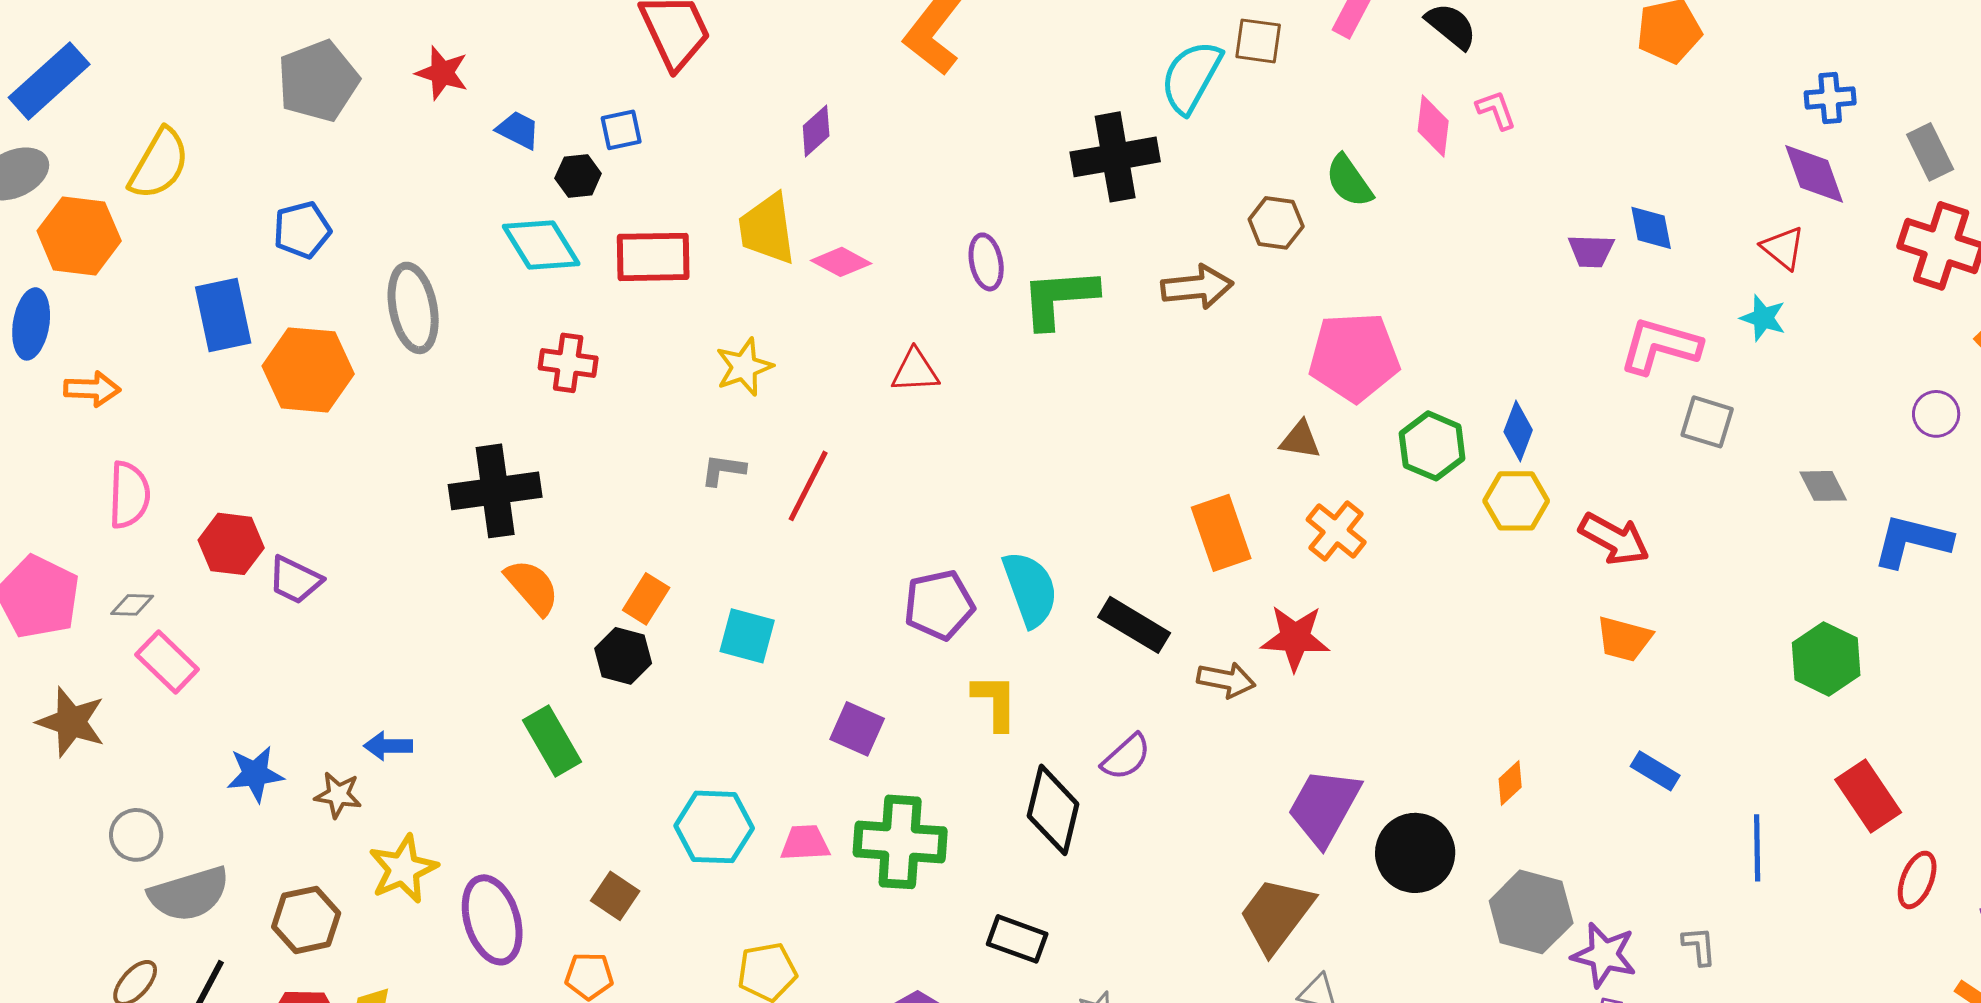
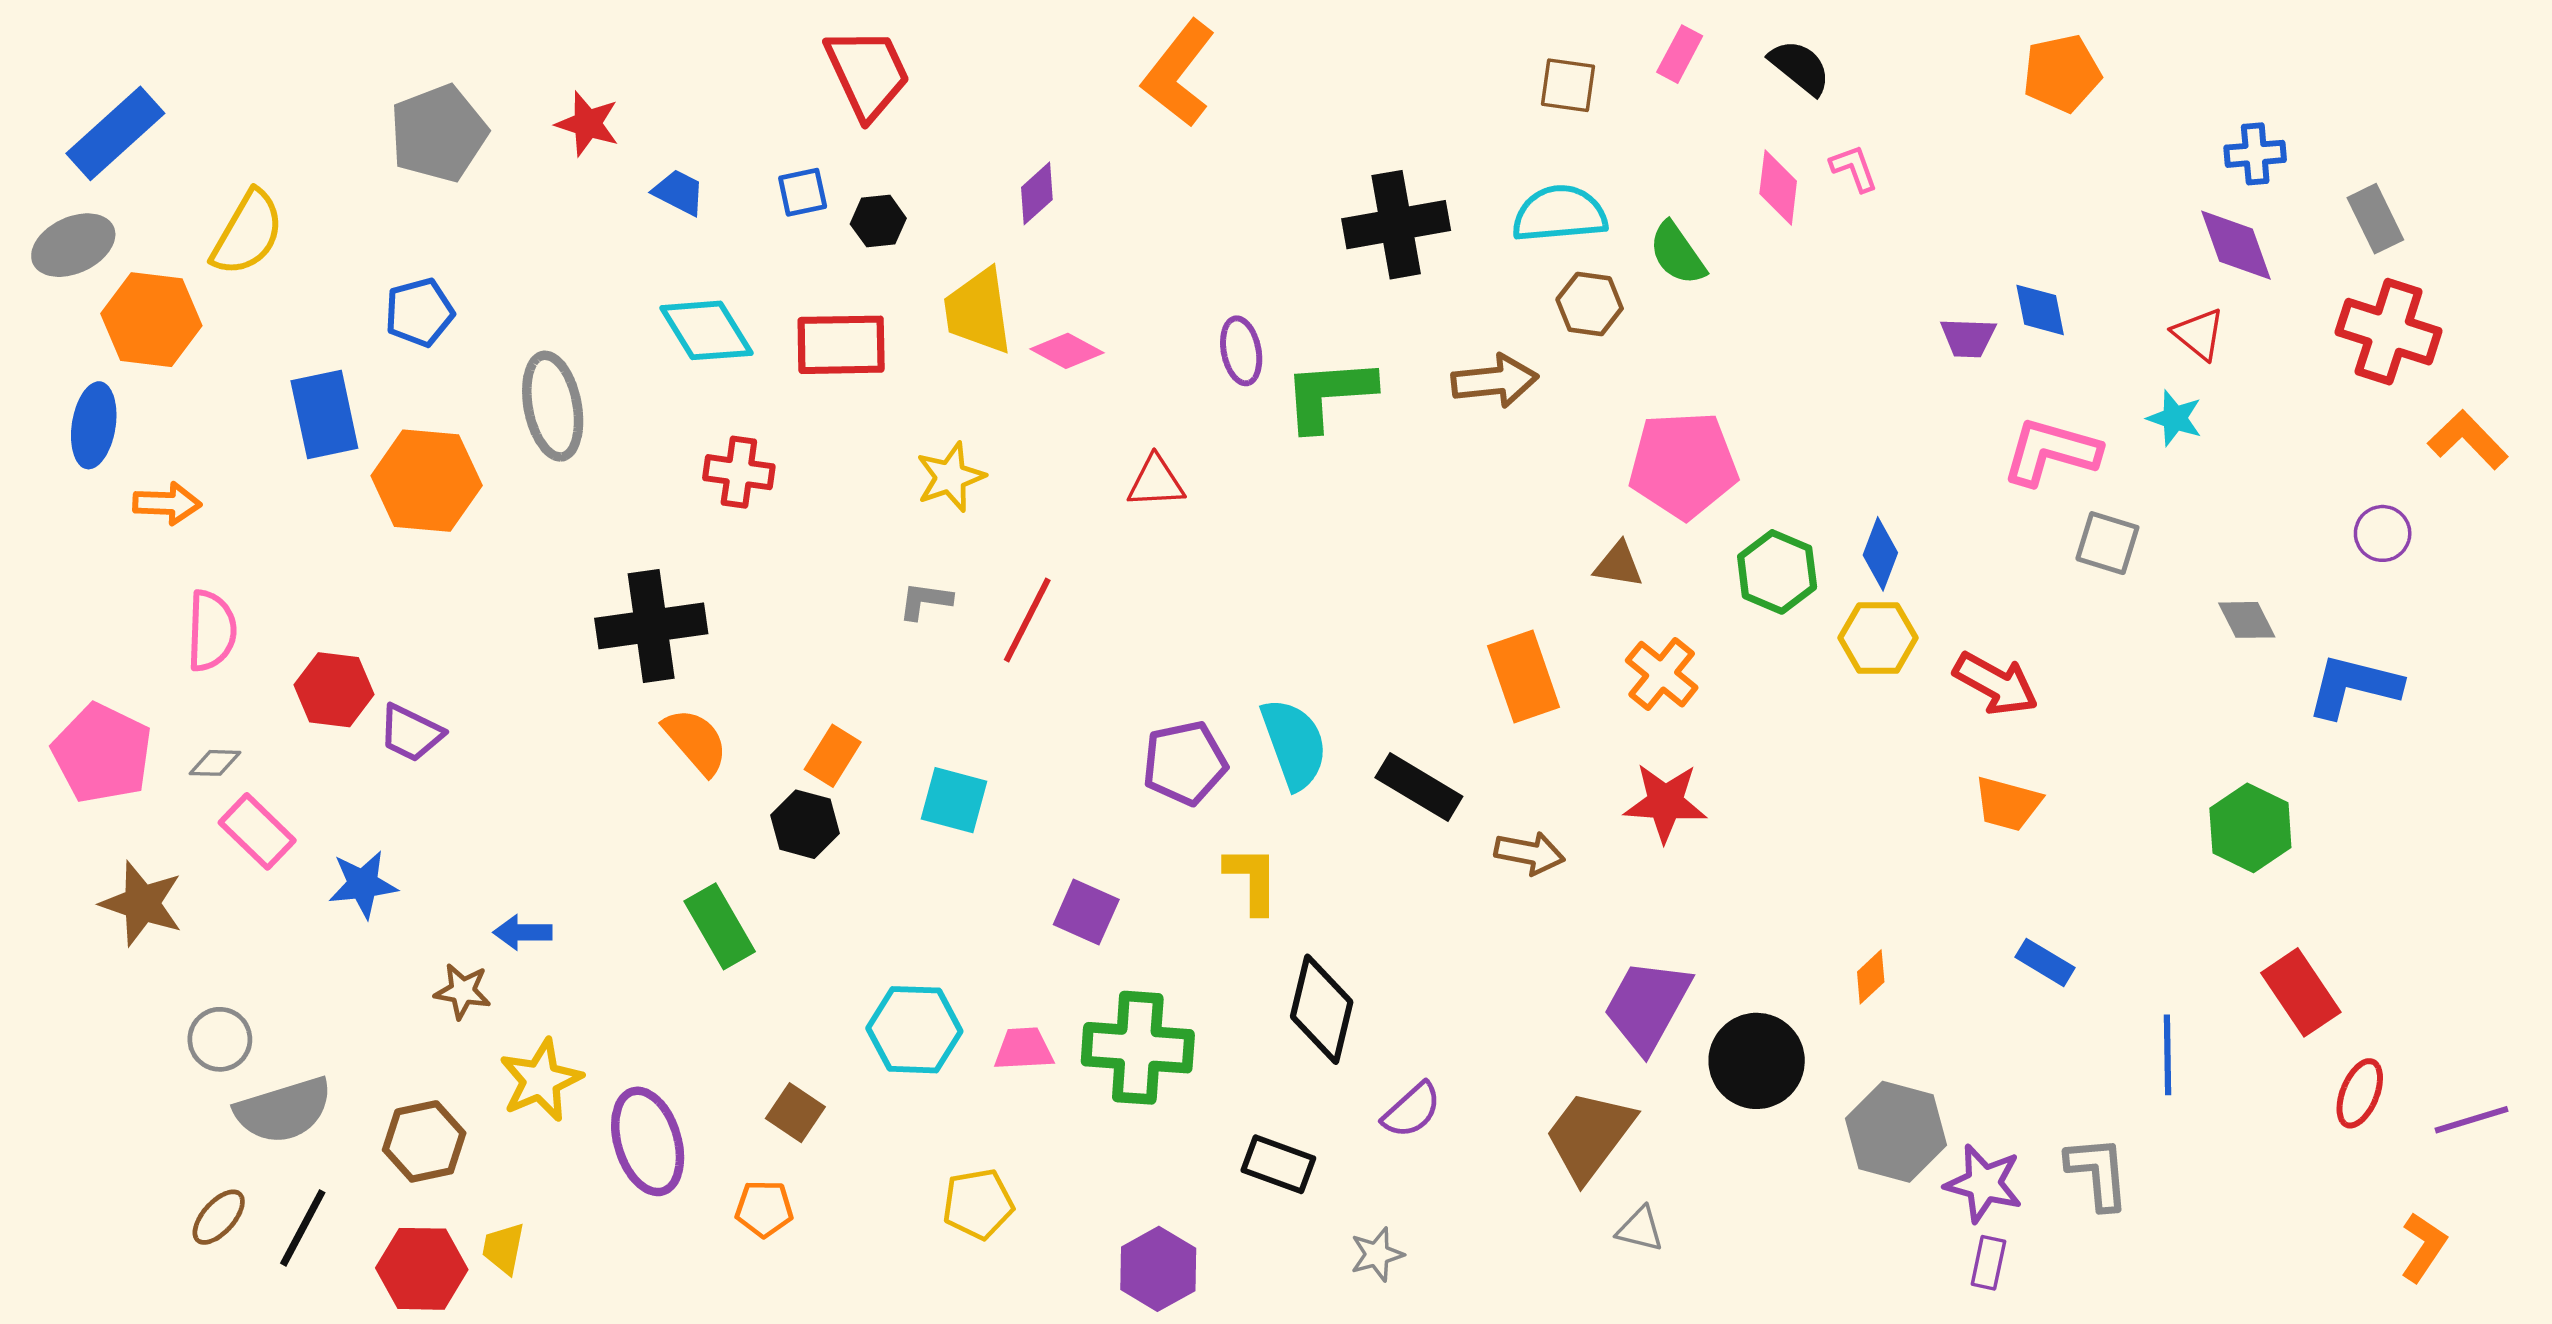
cyan semicircle: (1191, 77) -> (1560, 214), moved, turned 56
black hexagon: (578, 176) -> (878, 221), moved
red star: (1295, 638) -> (1665, 803), moved
purple semicircle: (1126, 757) -> (1412, 1110), moved
blue star: (255, 774) -> (363, 884), moved
gray L-shape: (1699, 946) -> (2098, 1173), size x1.6

